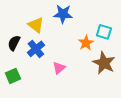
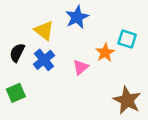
blue star: (63, 14) -> (77, 17), turned -30
brown star: (104, 63) -> (127, 100), moved
pink triangle: (59, 68) -> (81, 67), moved

